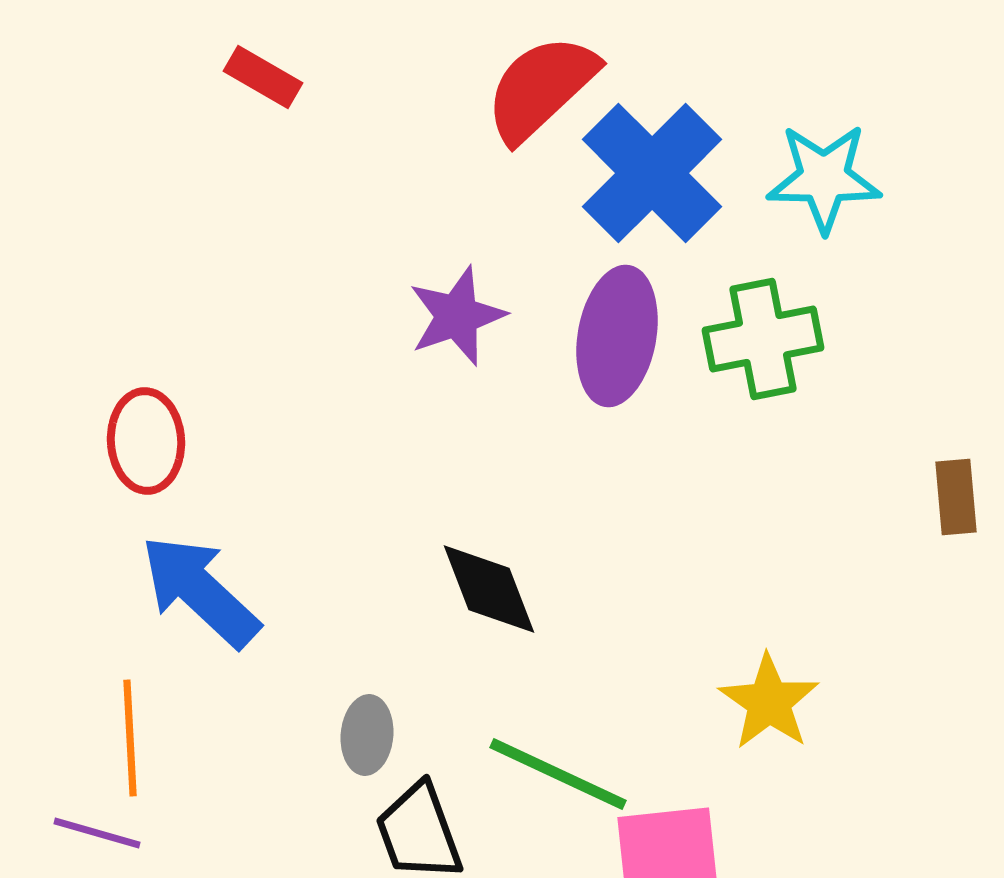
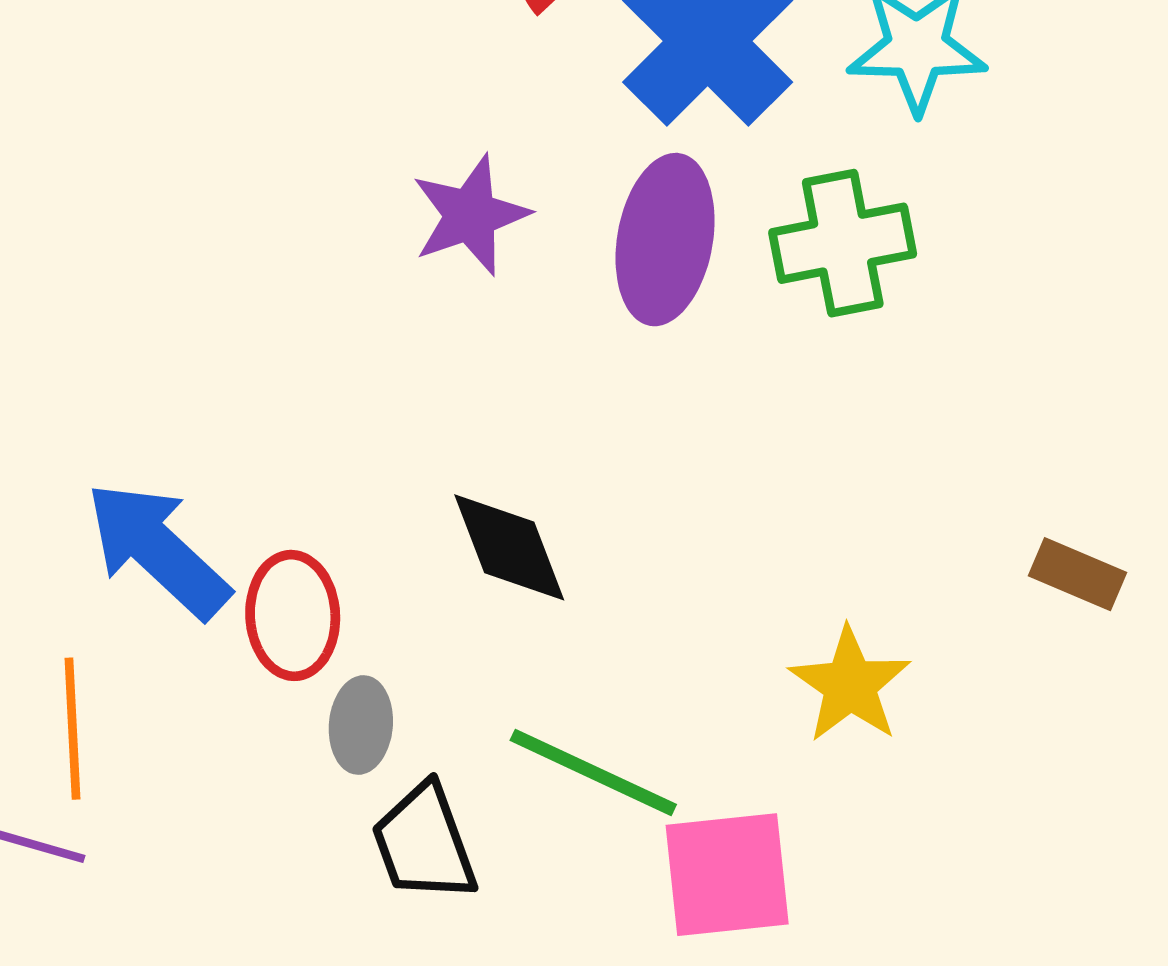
red ellipse: (146, 441) -> (293, 615), moved
brown rectangle: (956, 497) -> (1077, 574), moved, turned -62

